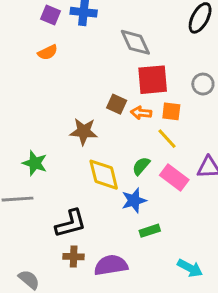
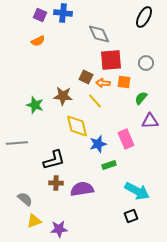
yellow line: (167, 139) -> (95, 101), moved
green star: (35, 163) -> (35, 105), moved
green semicircle: (141, 166) -> (141, 98), moved
pink rectangle: (174, 177) -> (126, 139), moved, turned 30
cyan arrow: (190, 268) -> (137, 191), size x1.4

